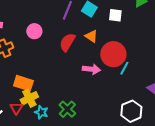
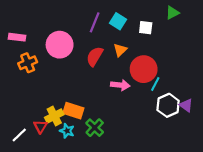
pink circle: (34, 31) -> (60, 45), size x1.6
orange triangle: (91, 36) -> (120, 50), turned 40
orange rectangle: (23, 83) -> (73, 111), moved
white hexagon: (131, 111) -> (168, 105), moved

